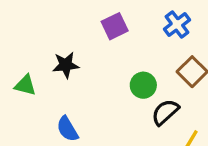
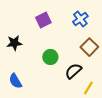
green circle: (143, 85) -> (50, 57), moved

